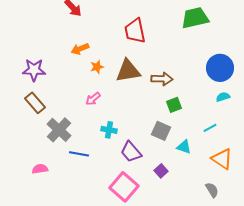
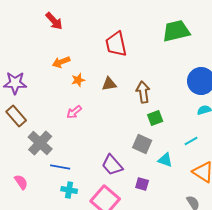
brown triangle: (128, 71) -> (109, 84), size x0.6
brown arrow: (162, 79) -> (143, 92), turned -100
cyan cross: (109, 130) -> (69, 190), moved
pink semicircle: (40, 169) -> (21, 182), turned 63
purple square: (161, 171) -> (142, 184), turned -32

